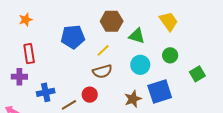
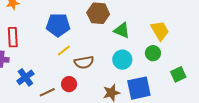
yellow trapezoid: (169, 21) -> (160, 31), moved
yellow line: (103, 50) -> (64, 51), moved
blue cross: (46, 92) -> (25, 77), turned -30

